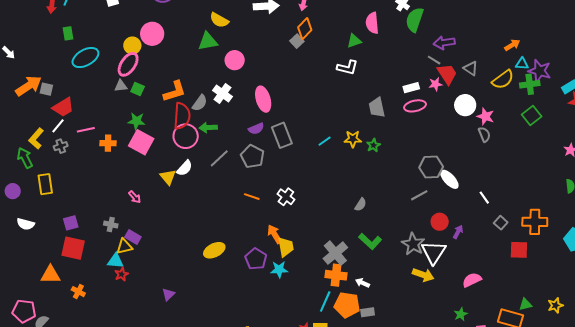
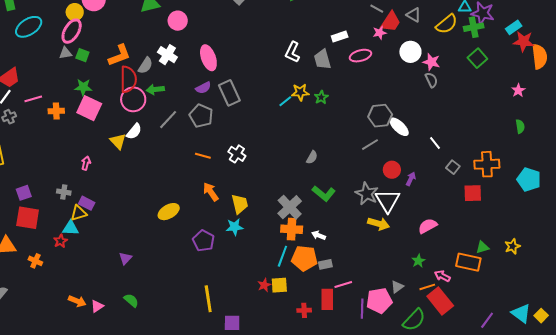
white L-shape: (347, 67) -> (292, 52), moved, turned 105
red trapezoid: (447, 74) -> (391, 22), turned 70
white rectangle: (411, 88) -> (340, 36), moved
cyan line: (325, 141) -> (285, 101), moved
pink arrow: (135, 197) -> (86, 163), turned -120
orange arrow: (274, 234) -> (211, 192), moved
purple pentagon: (256, 259) -> (203, 241), moved
red star: (122, 274) -> (60, 241), moved

